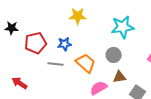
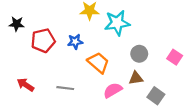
cyan star: (123, 27) -> (117, 23), moved
gray circle: (114, 55) -> (139, 54), moved
gray line: (56, 64) -> (65, 88), moved

